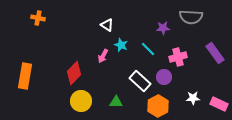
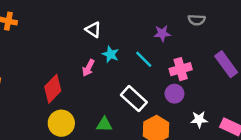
gray semicircle: (191, 17) -> (197, 20), size x0.6
purple circle: (164, 77) -> (174, 94), moved

